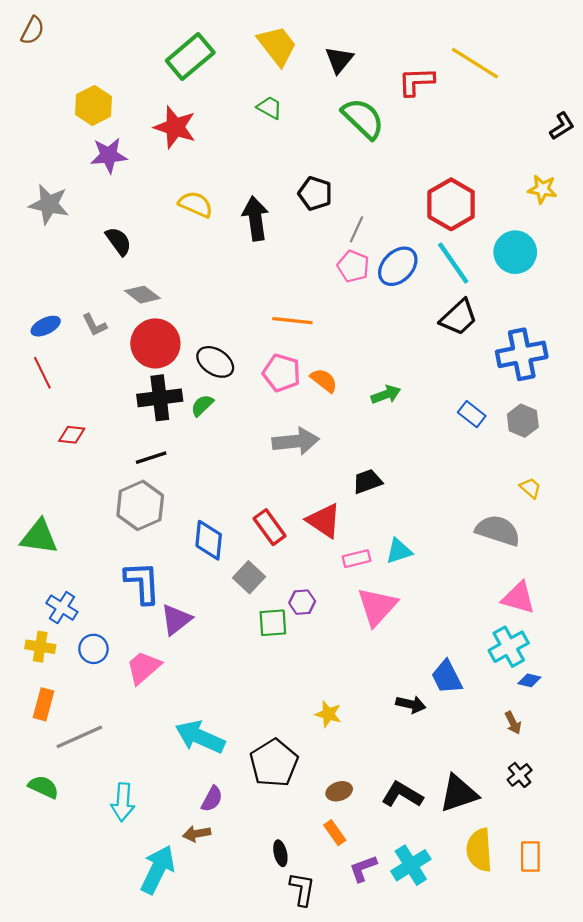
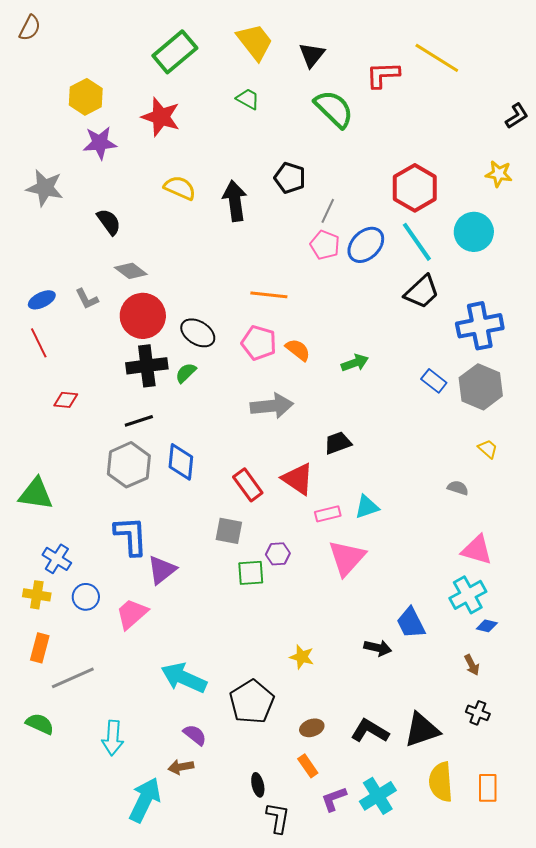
gray hexagon: (523, 421) -> (481, 387), size x1.5
gray semicircle: (498, 530) -> (458, 488), size x0.5
blue diamond: (209, 540) -> (181, 462), moved
gray square: (249, 577) -> (229, 531), turned -32
black cross: (520, 775) -> (478, 713), turned -30
purple semicircle: (212, 799) -> (195, 735), turned -80

